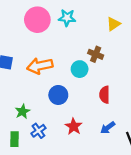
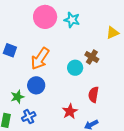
orange arrow: (40, 66) -> (40, 59), turned -55
blue circle: (58, 95) -> (36, 85), moved
red star: (74, 126) -> (70, 111), moved

